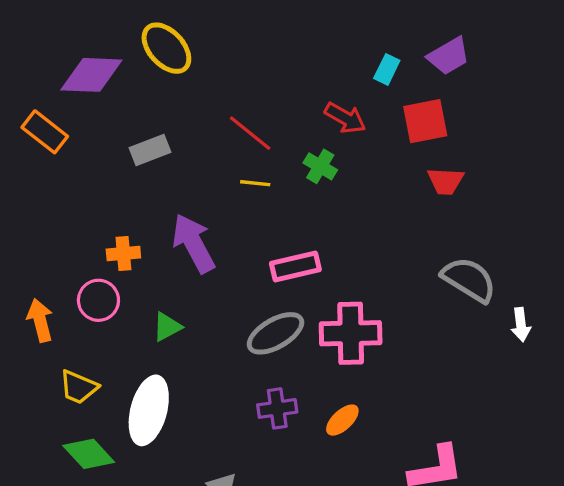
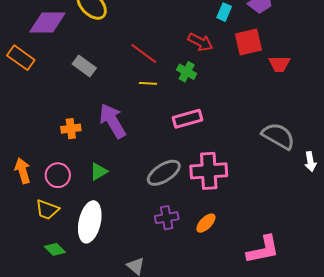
gray rectangle: (150, 150) -> (84, 66), turned 60
red trapezoid: (445, 181) -> (279, 64), moved
pink rectangle: (295, 267) -> (188, 119), moved
pink circle: (98, 300) -> (58, 175), moved
green diamond: (89, 454) -> (55, 249), size x0.7

